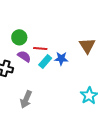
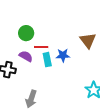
green circle: (19, 37) -> (26, 33), moved
cyan rectangle: (45, 61) -> (47, 60), turned -48

